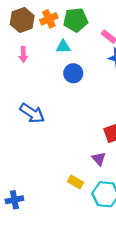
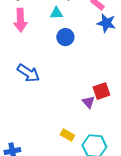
pink arrow: (23, 54) -> (20, 20), size x1.6
purple triangle: (99, 159) -> (88, 102), moved

